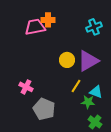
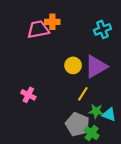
cyan triangle: (96, 92) -> (109, 114), moved
gray pentagon: (44, 109) -> (77, 124), moved
green cross: (95, 122) -> (92, 133), moved

